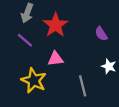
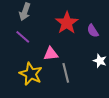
red star: (55, 25) -> (67, 23), moved
gray line: (83, 86) -> (66, 73), moved

